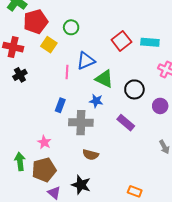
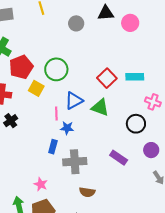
green circle: (71, 27) -> (56, 69), size x1.5
green triangle: (104, 79) -> (100, 107), moved
black circle: (134, 89) -> (136, 124), moved
blue star: (96, 101) -> (67, 128), moved
purple circle: (160, 106) -> (151, 150), moved

